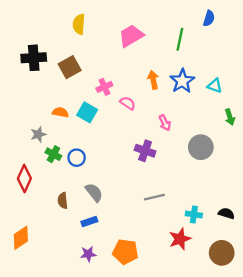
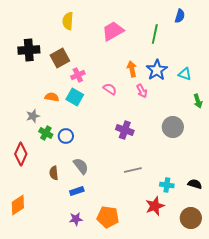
pink cross: (104, 87) -> (78, 75), moved
pink arrow: (165, 123) -> (142, 91), moved

